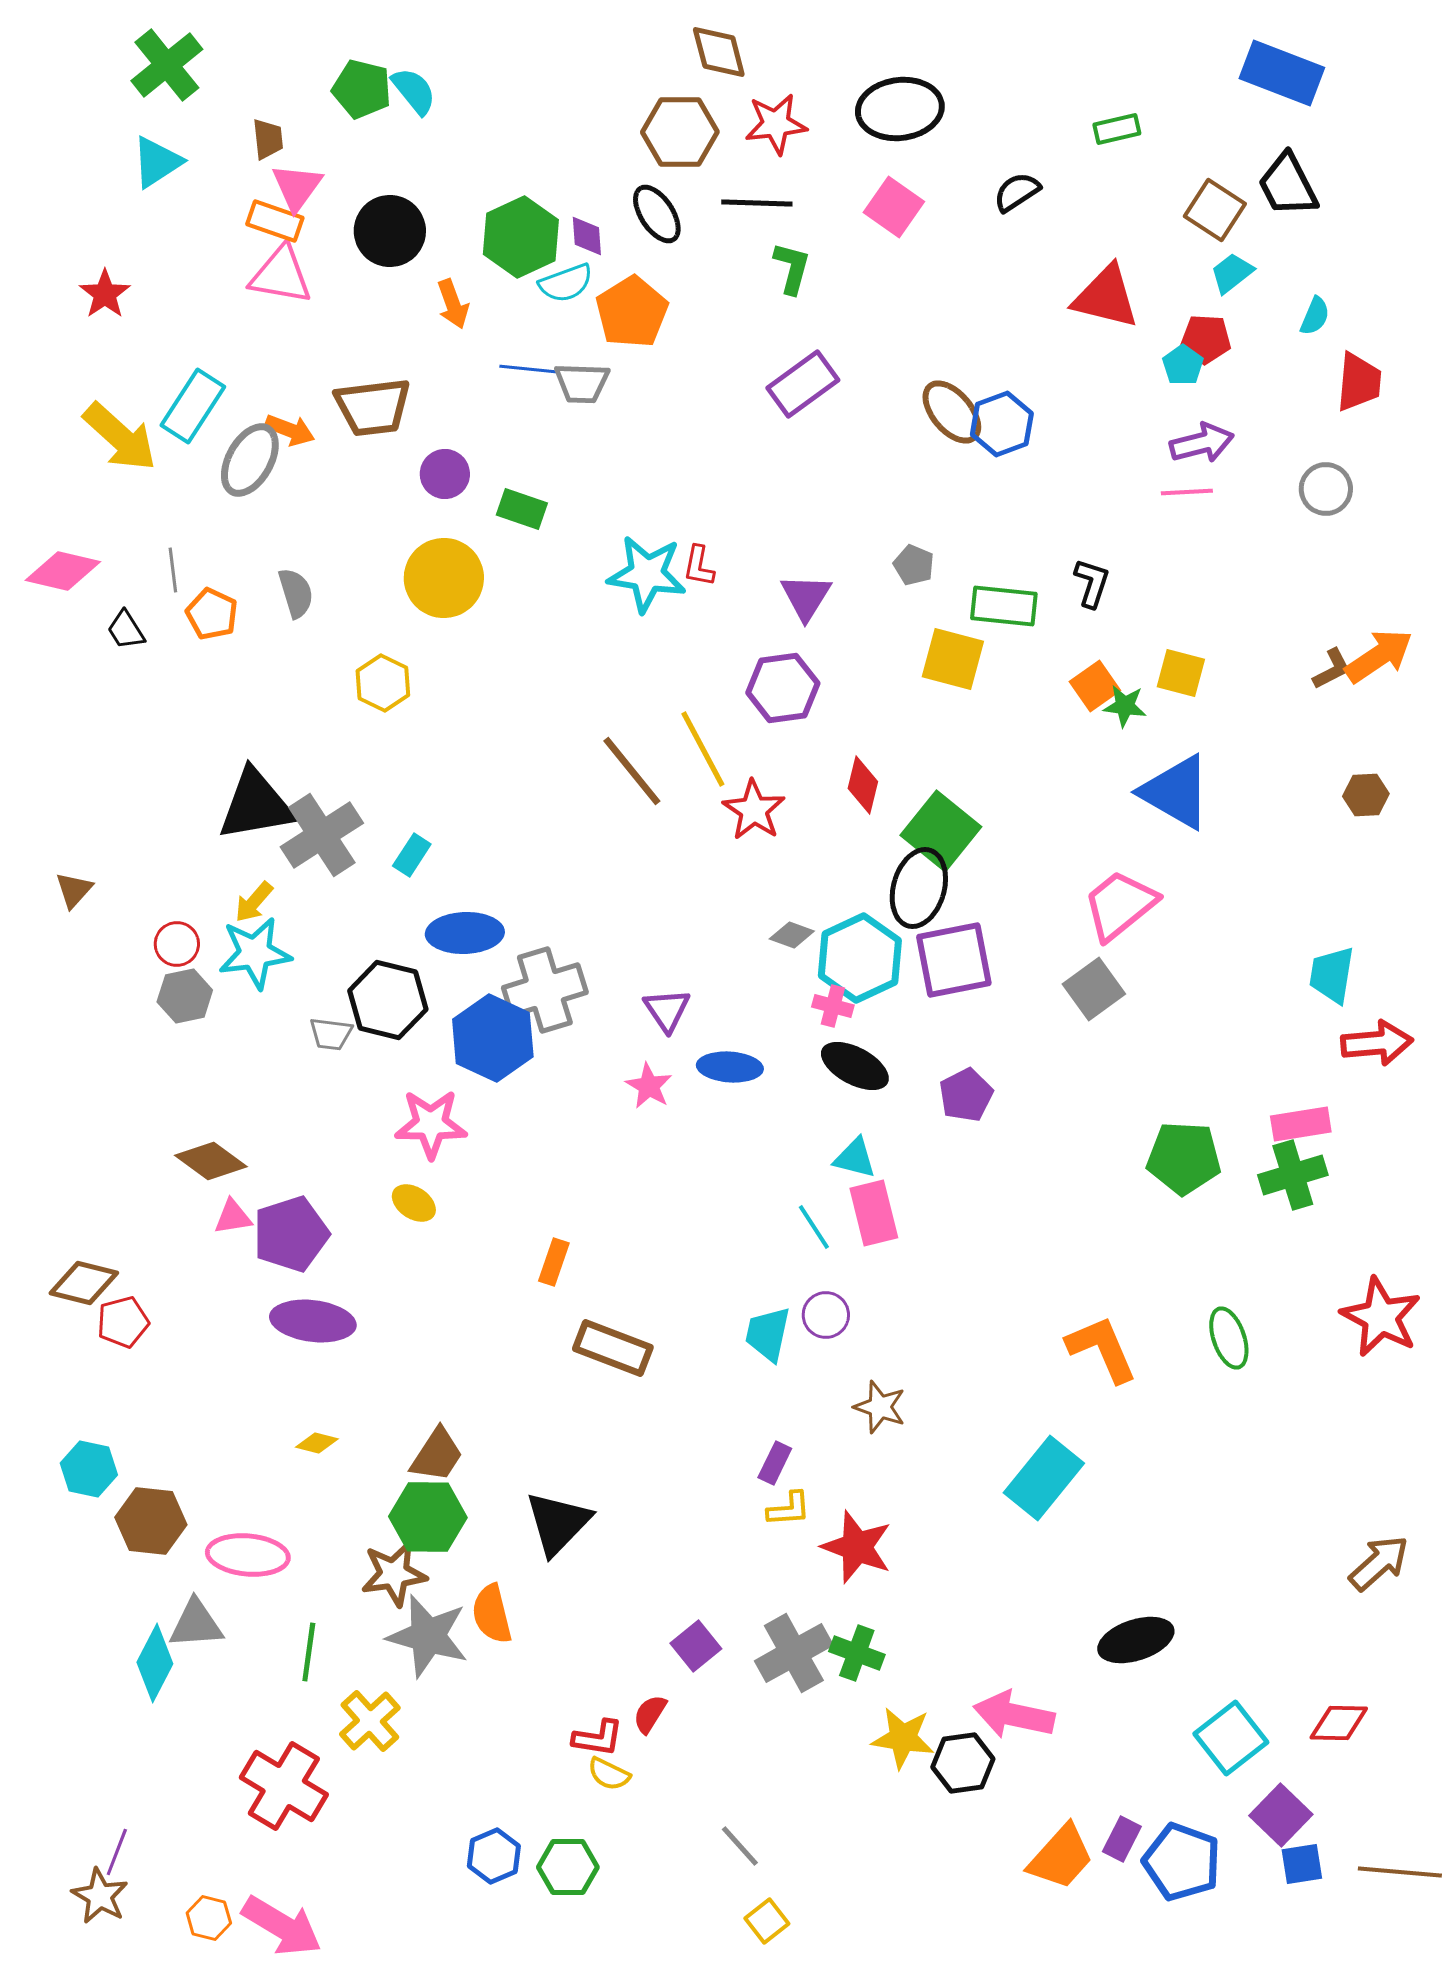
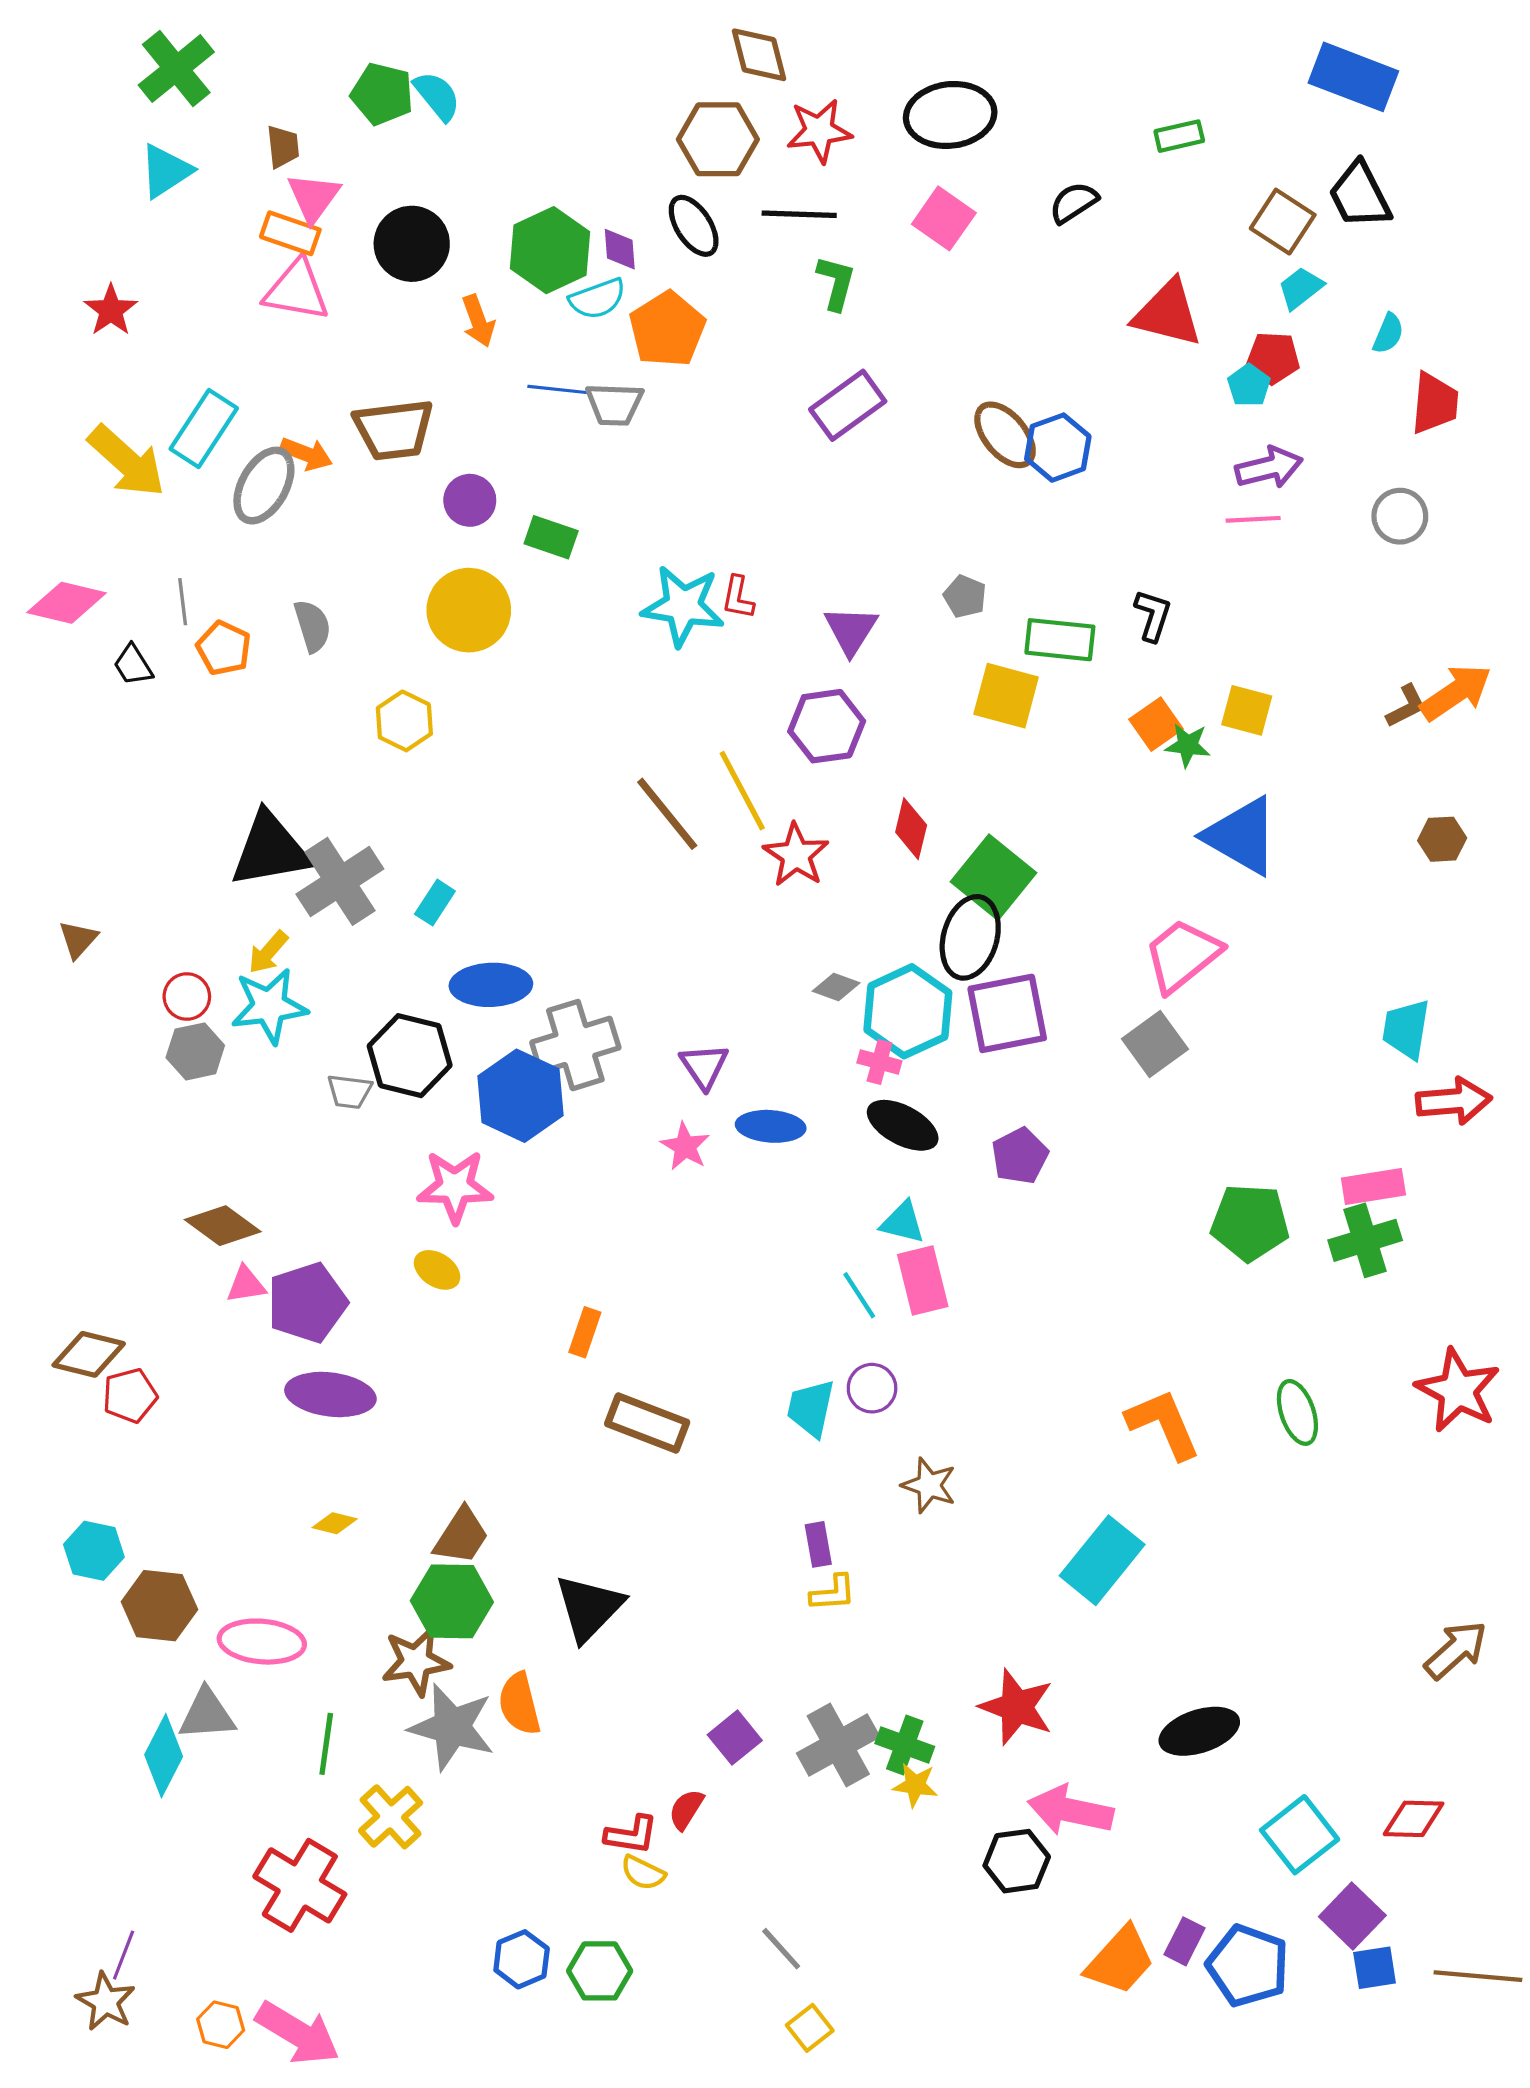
purple rectangle: (775, 1463) -> (818, 1544), turned -36
red star: (857, 1547) -> (1017, 1707), moved
yellow star: (903, 1738) -> (915, 1785), moved, size x0.7

